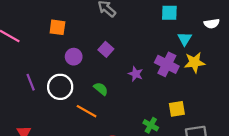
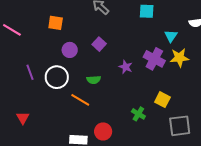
cyan square: (169, 13) -> (147, 11), moved
green semicircle: (101, 89) -> (94, 80), turned 136
yellow square: (177, 109) -> (162, 100), turned 35

